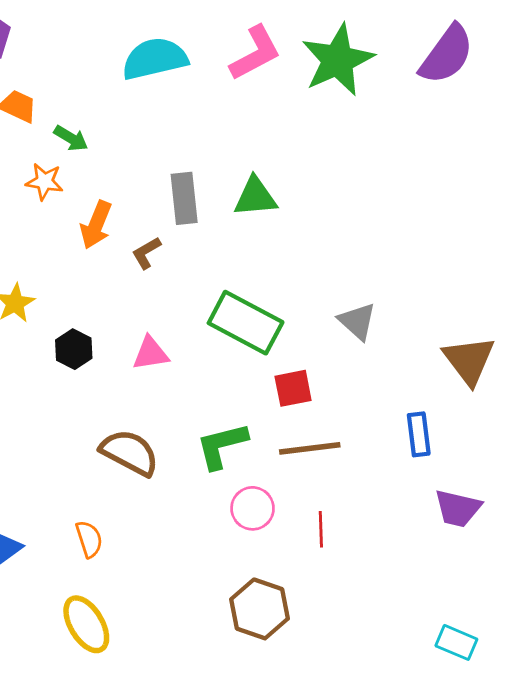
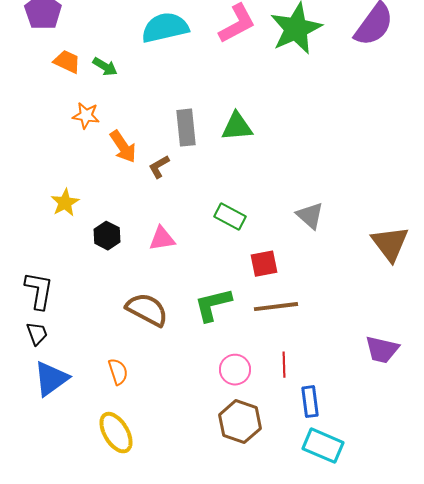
green arrow: (71, 138) -> (105, 67), moved
orange arrow: (96, 225) -> (123, 147), turned -56
green rectangle: (246, 323) -> (230, 217), size x0.6
blue rectangle: (419, 434) -> (310, 402), moved
pink circle: (253, 508) -> (235, 370), moved
cyan rectangle: (456, 642) -> (323, 446), moved, size x1.4

